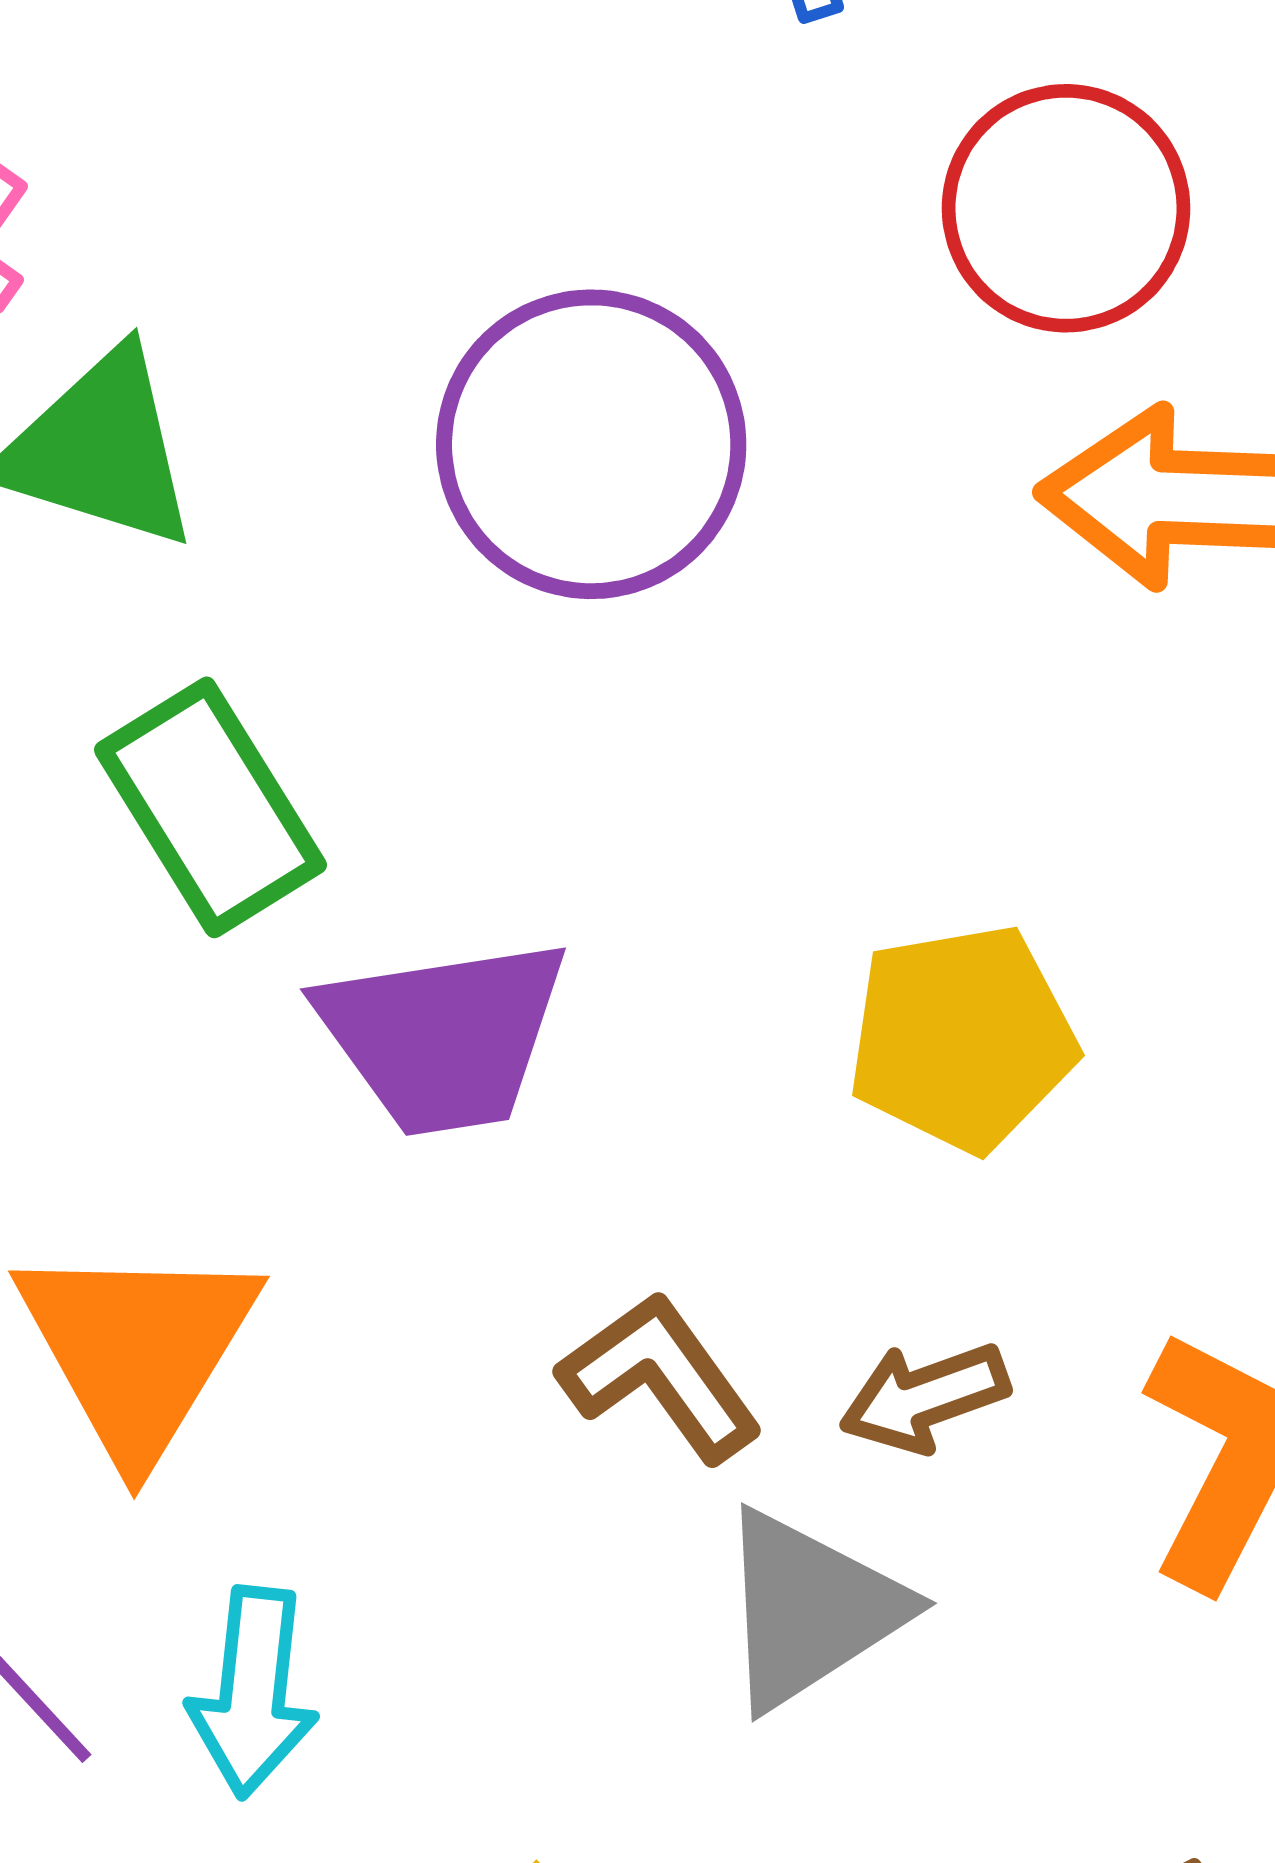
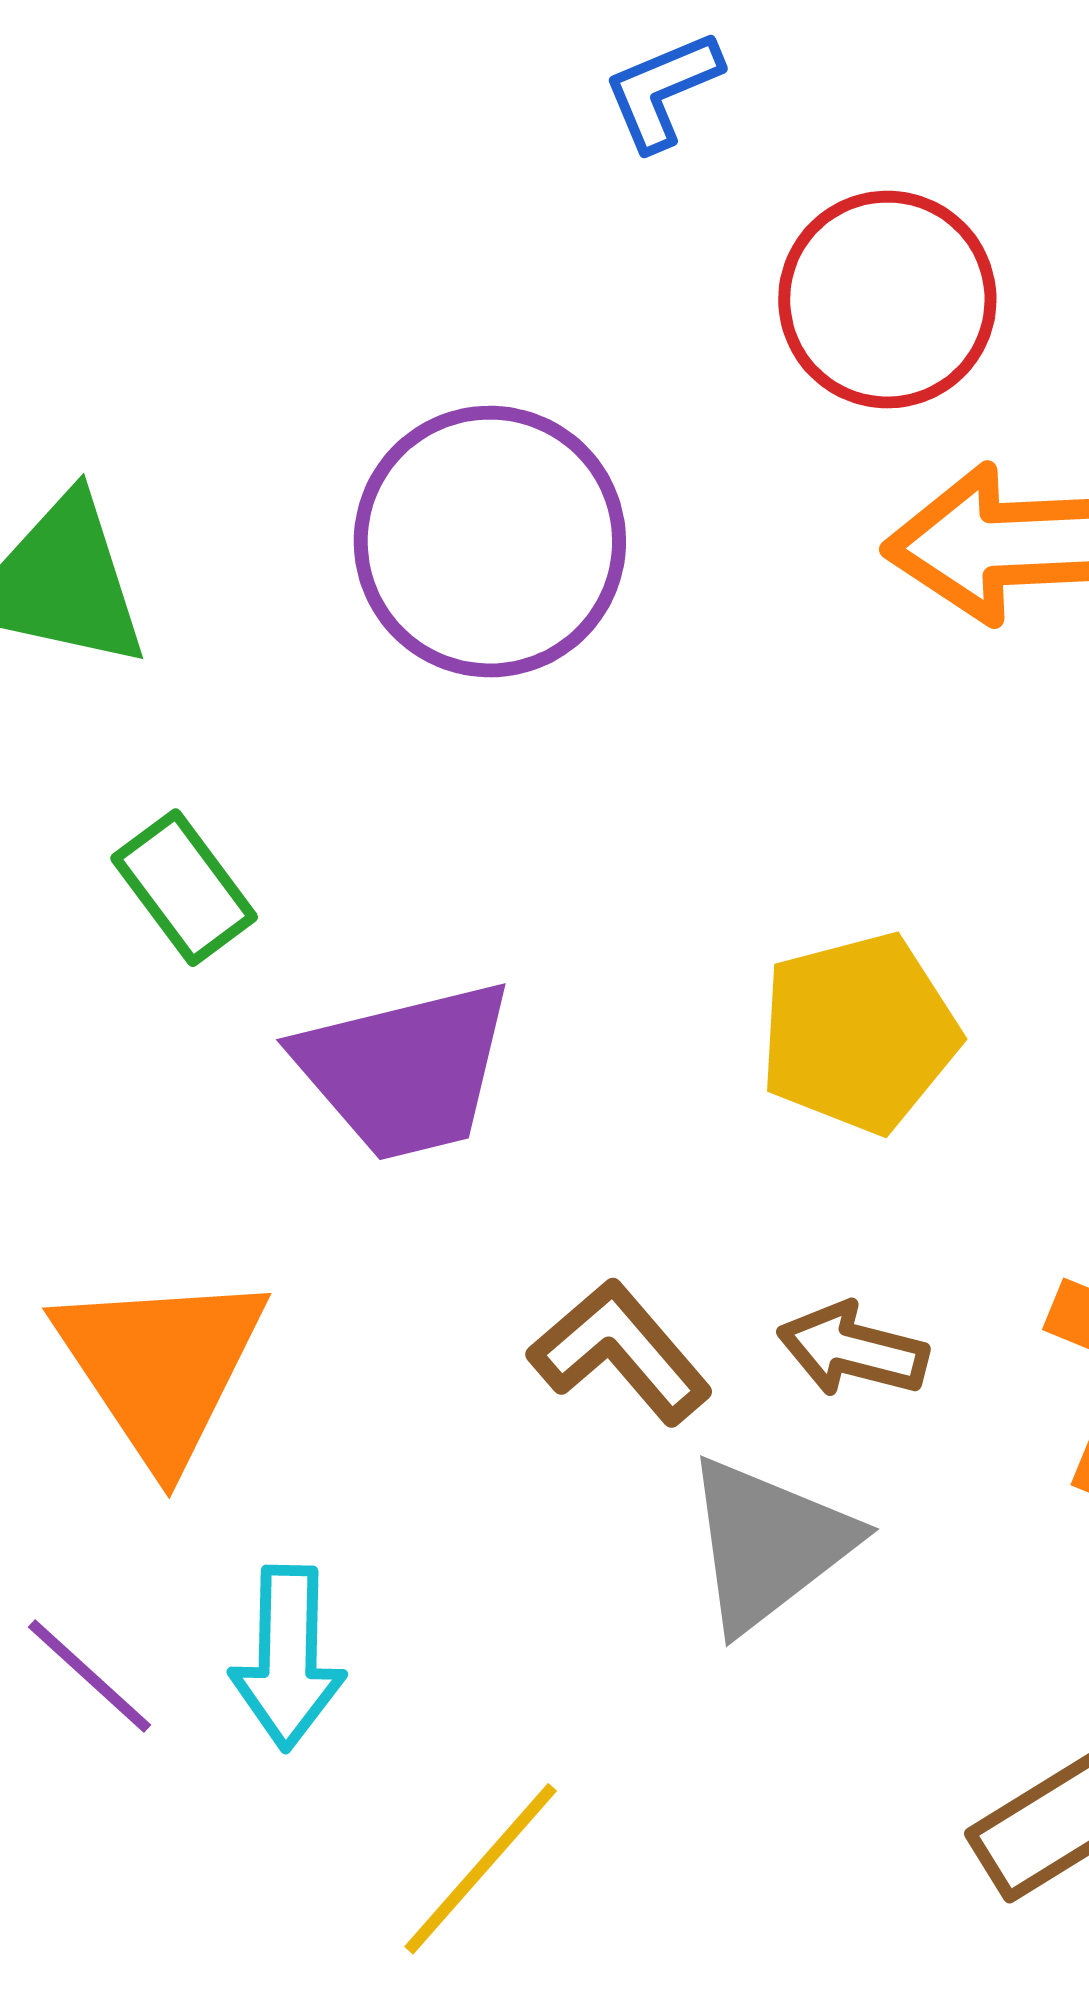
green rectangle: (210, 807) -> (184, 888), size x0.7
brown arrow: (924, 1397) -> (853, 1350), turned 39

